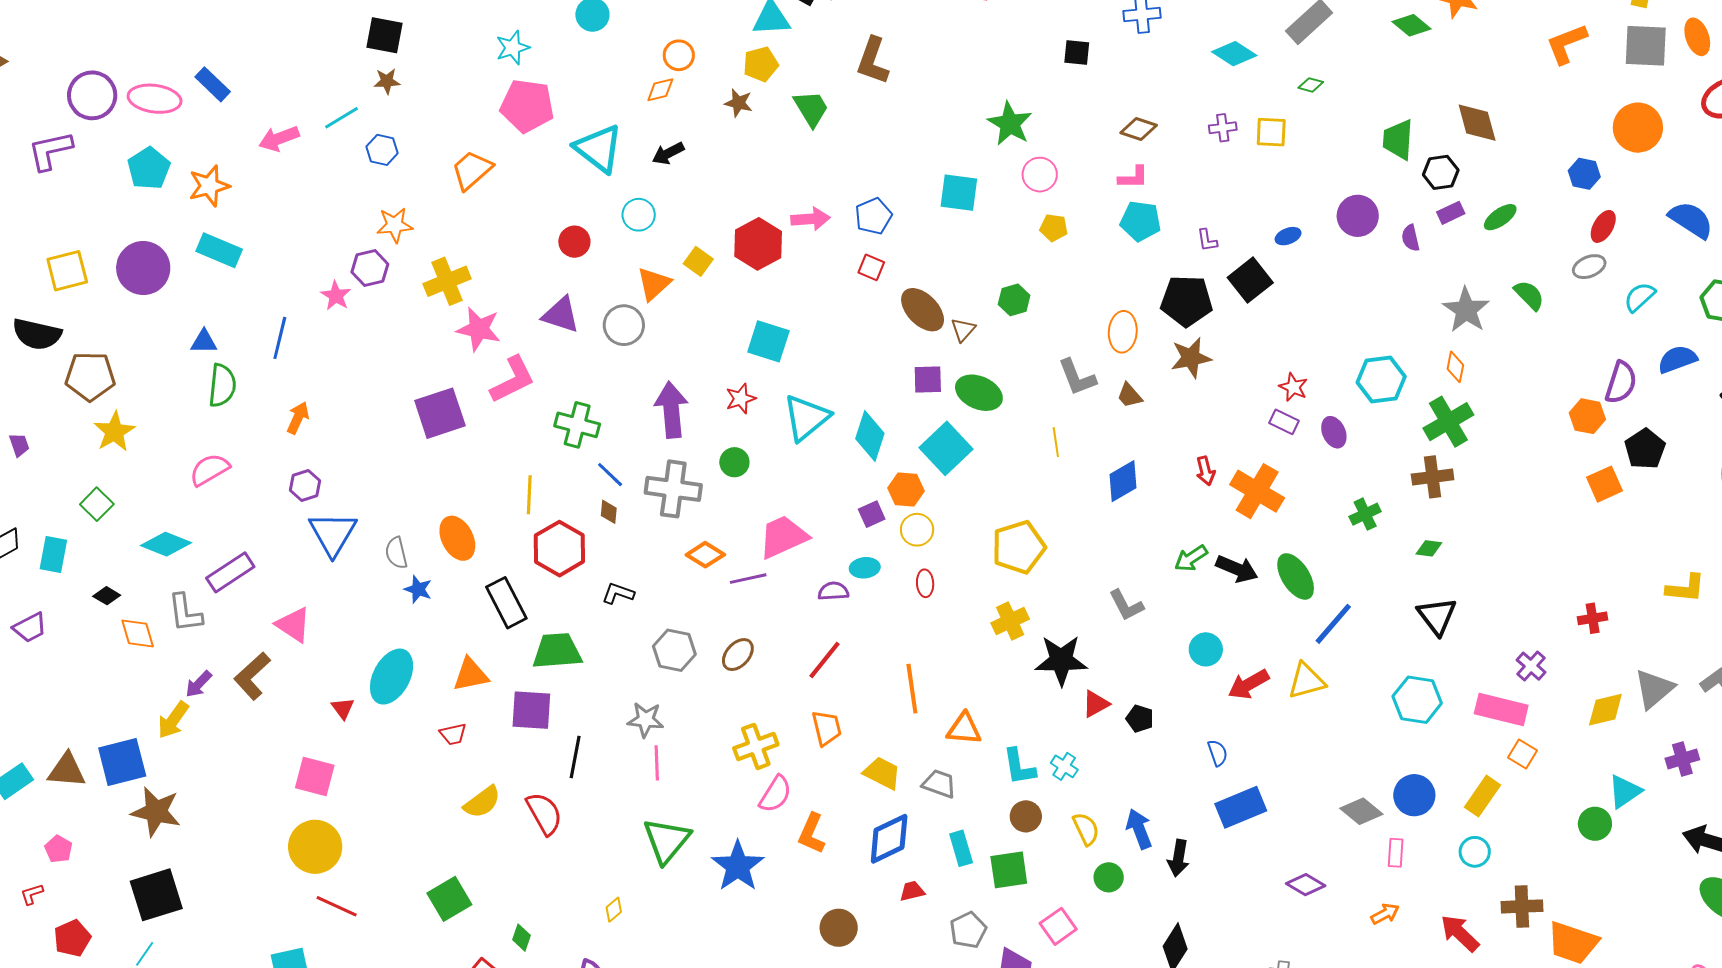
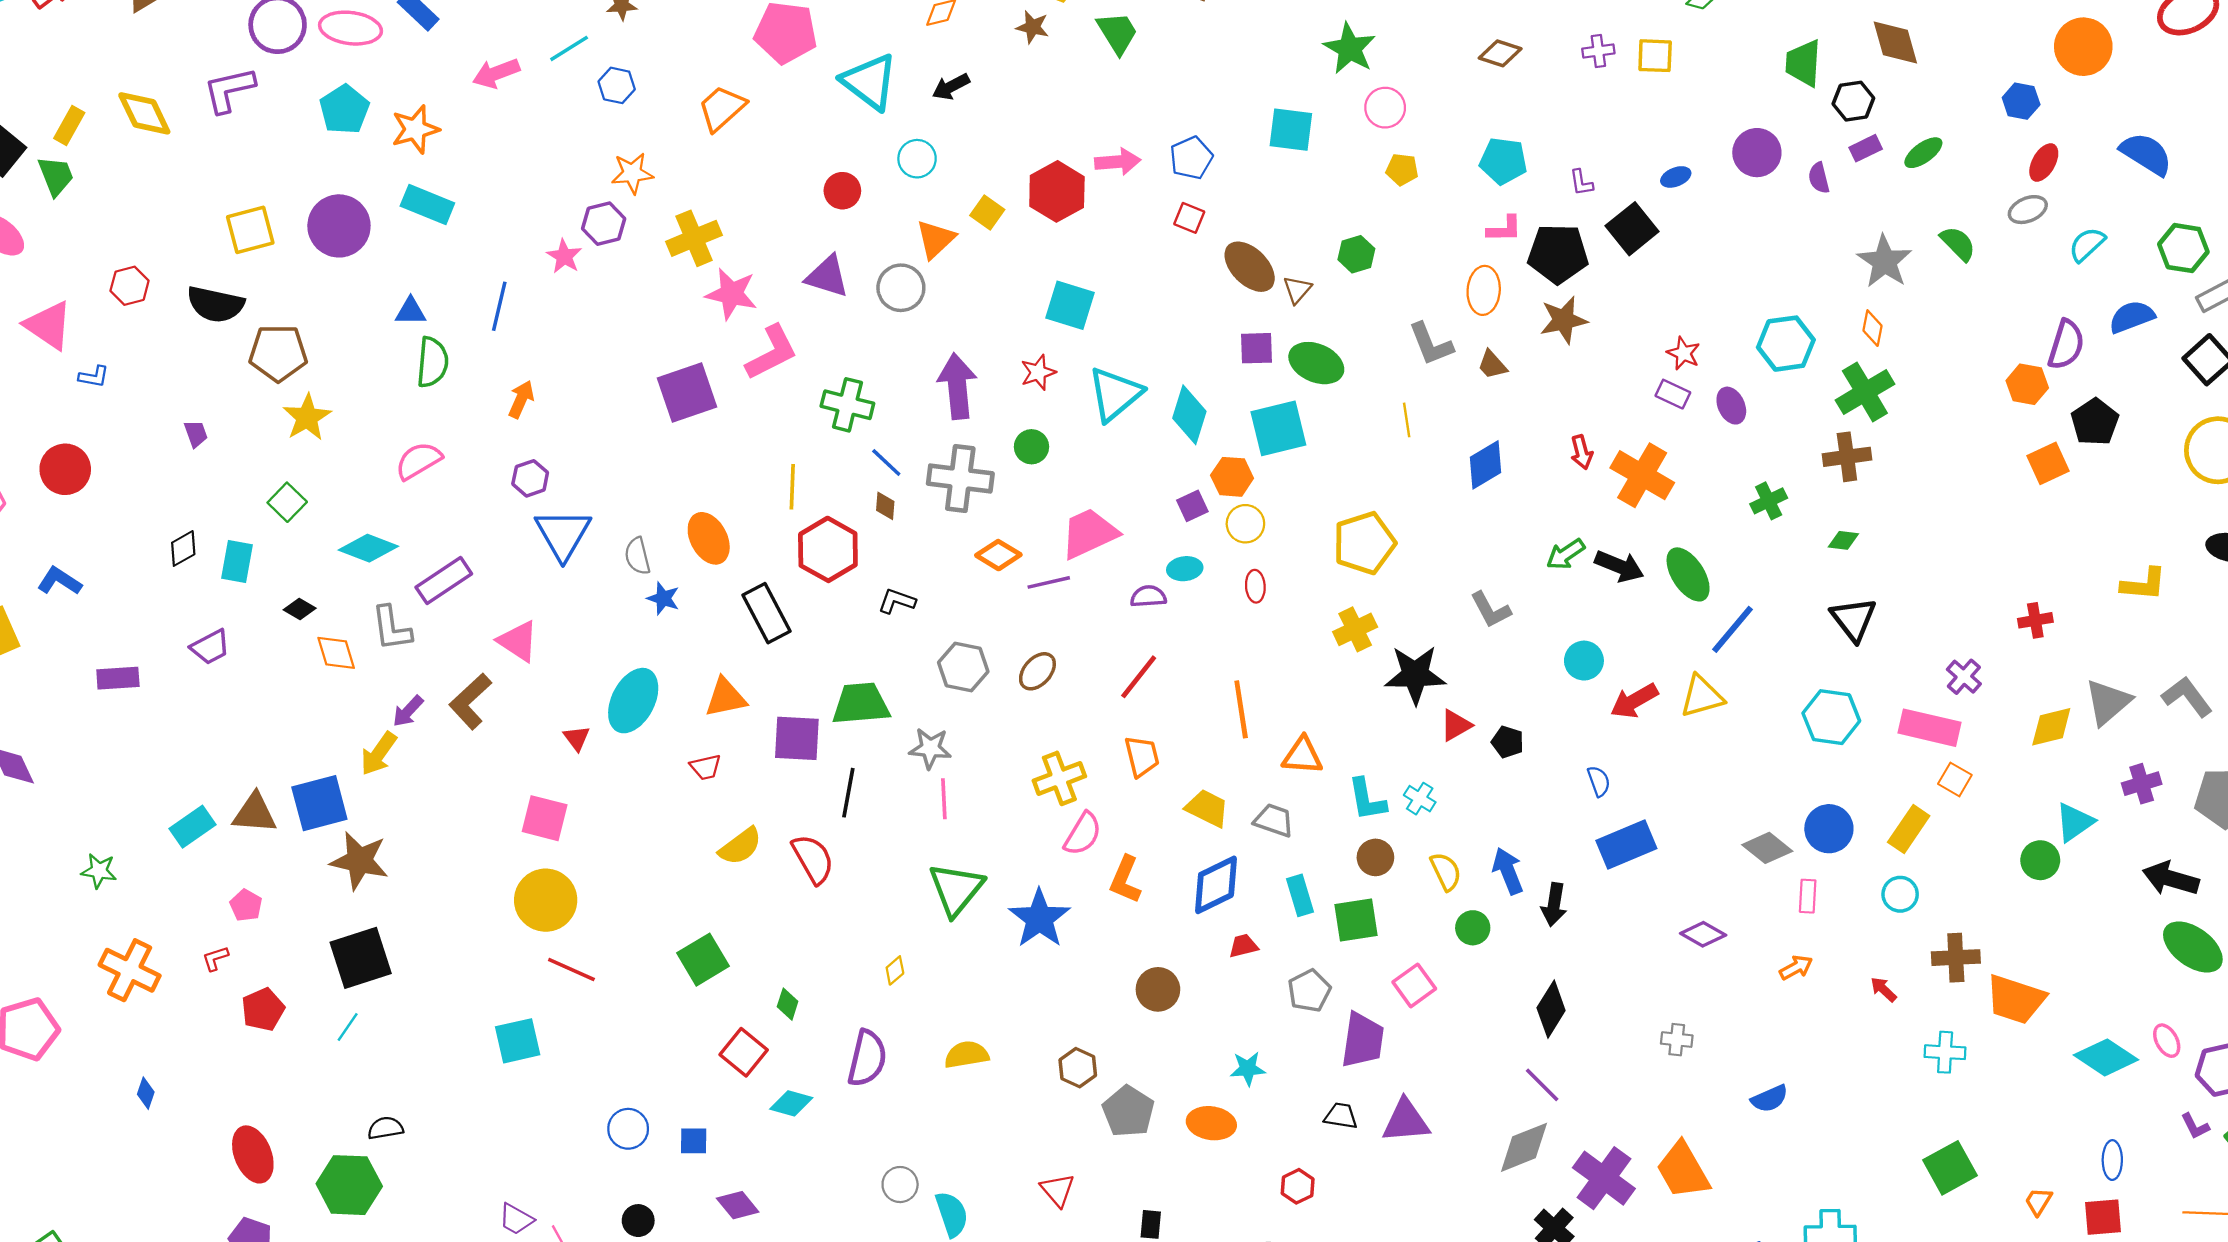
pink L-shape: (1133, 178) -> (1504, 229), moved
cyan square: (946, 448) -> (1278, 428), turned 30
green trapezoid: (557, 651) -> (861, 704), moved
red arrow: (1460, 933) -> (1883, 989), size x0.6

